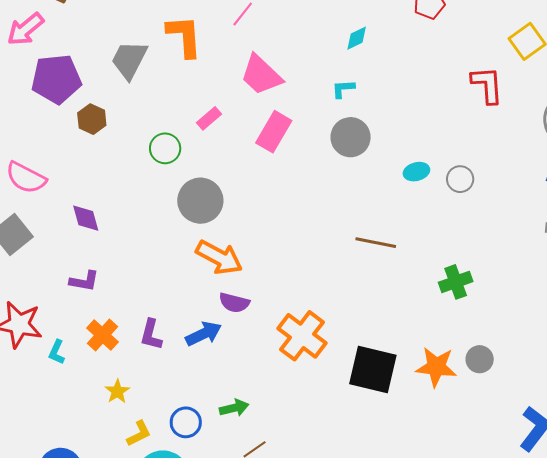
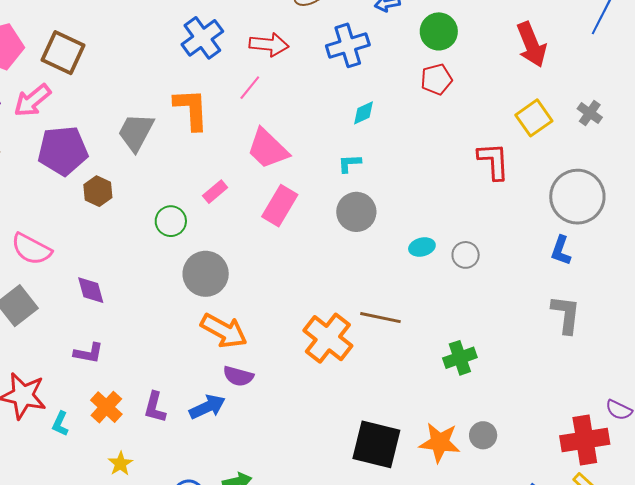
orange cross: (302, 336) -> (328, 338), moved

